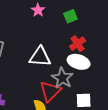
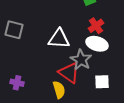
red triangle: (50, 91) -> (69, 73), turned -40

